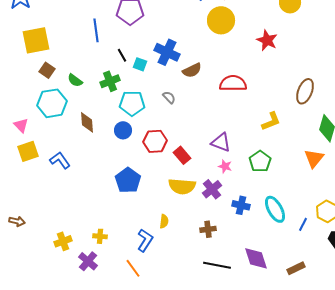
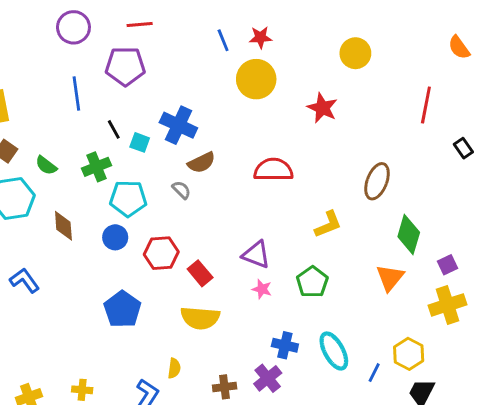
brown semicircle: (192, 70) -> (202, 163), moved
purple cross: (212, 189) -> (268, 378), moved
brown cross: (208, 229) -> (225, 387), moved

